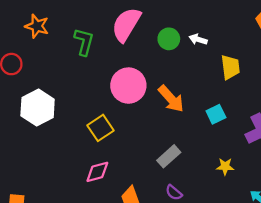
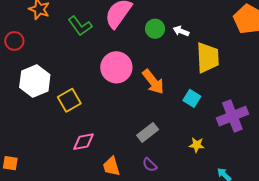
green L-shape: (84, 42) -> (80, 26), turned 125
yellow trapezoid: (230, 67) -> (208, 58), size x1.4
cyan square: (216, 114) -> (192, 98), turned -36
yellow square: (100, 128) -> (69, 100), moved

